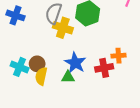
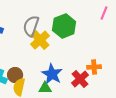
yellow cross: (63, 28) -> (40, 40), turned 30
red cross: (104, 68) -> (80, 79), turned -30

